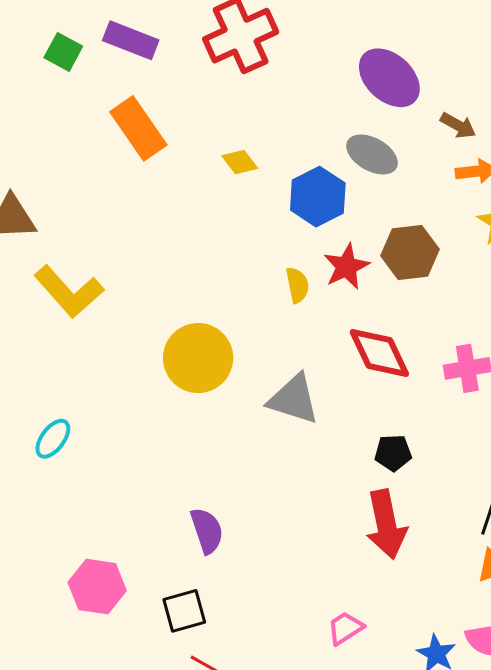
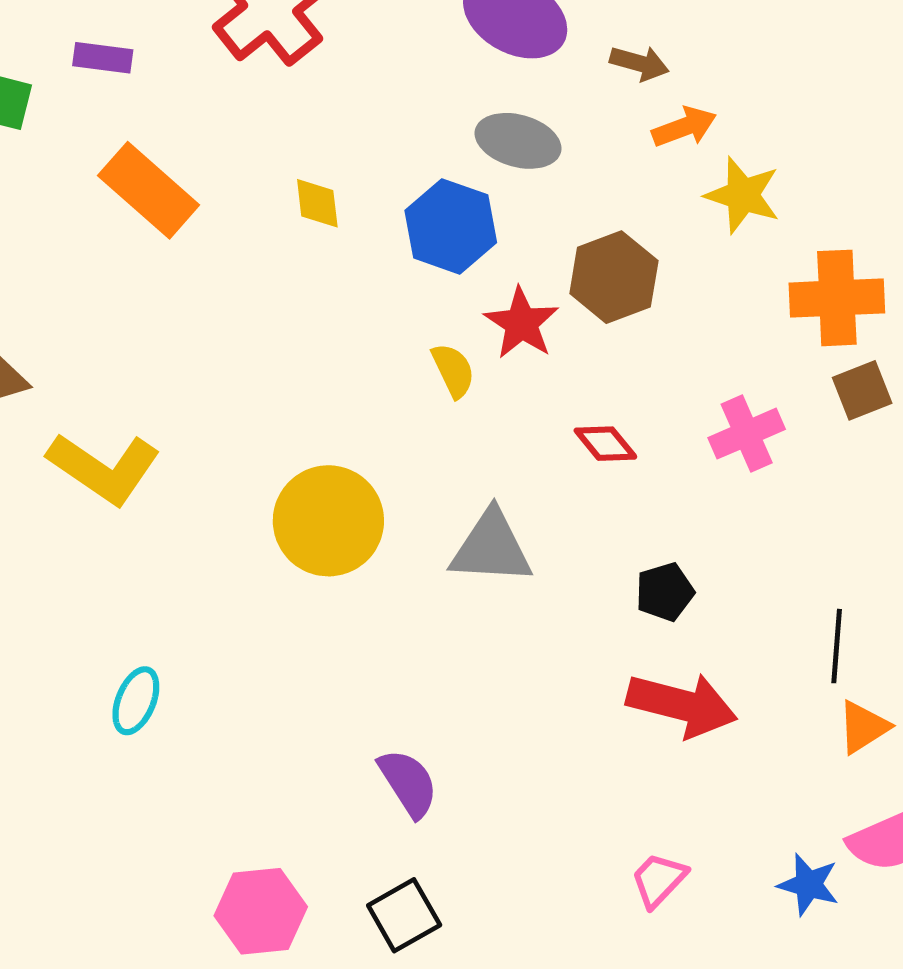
purple rectangle: (131, 40) -> (103, 58), size x0.7
yellow diamond: (240, 162) -> (317, 203), turned 45
red diamond: (379, 353) -> (605, 444), size x0.6
red arrow: (386, 524) -> (682, 705), turned -50

